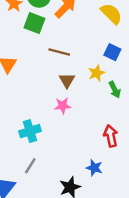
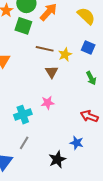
yellow star: (97, 73) -> (65, 55), moved
pink star: (63, 106) -> (48, 103), moved
red arrow: (111, 136) -> (89, 116), turned -54

